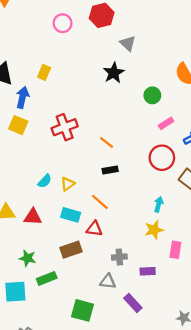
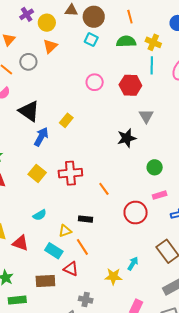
yellow square: (18, 125) -> (37, 173), moved
orange line: (107, 142) -> (104, 189), moved
red circle: (162, 158) -> (136, 213), moved
black rectangle: (110, 170) -> (85, 219), moved
yellow triangle: (68, 184) -> (65, 231), moved
yellow star: (154, 230) -> (113, 276), moved

